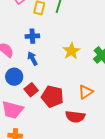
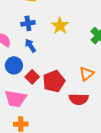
yellow star: (71, 51) -> (60, 26), moved
red pentagon: (52, 96) -> (54, 81), turned -30

